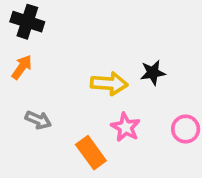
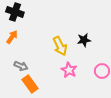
yellow arrow: (109, 84) -> (60, 46), turned 60
orange rectangle: (91, 153) -> (30, 84), moved

